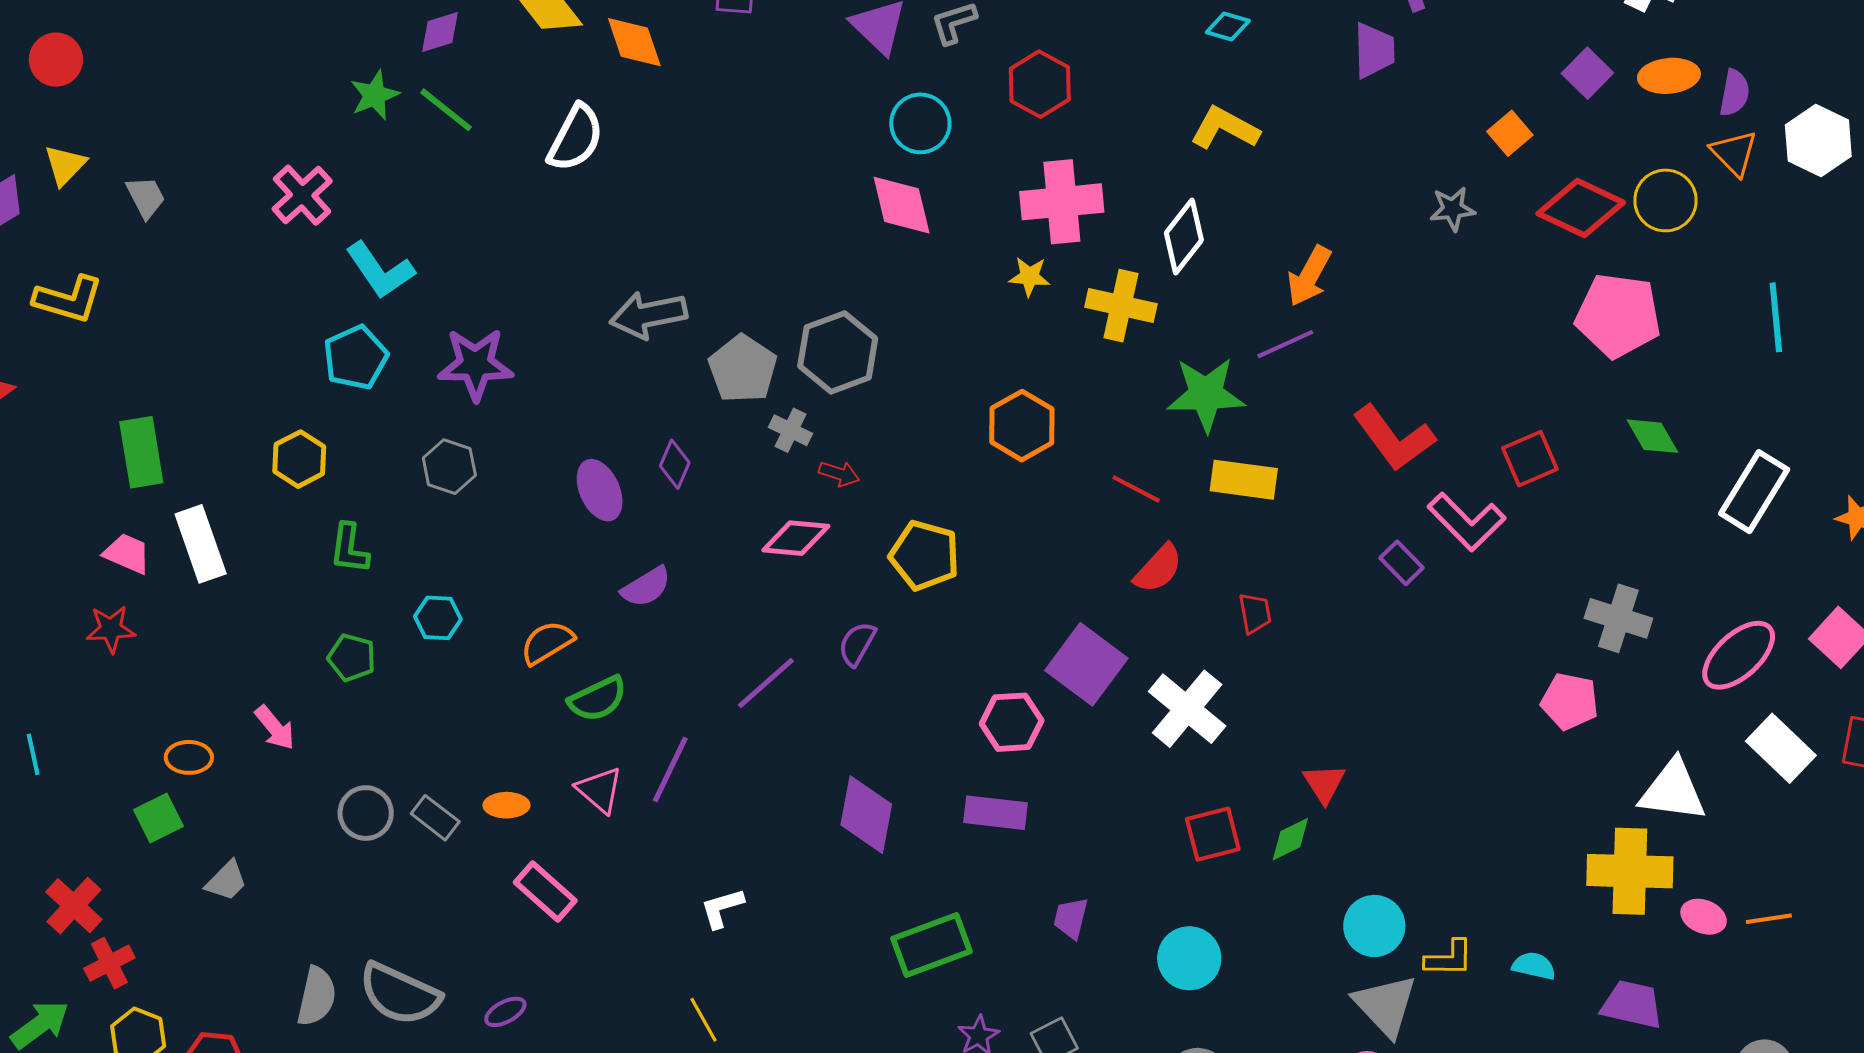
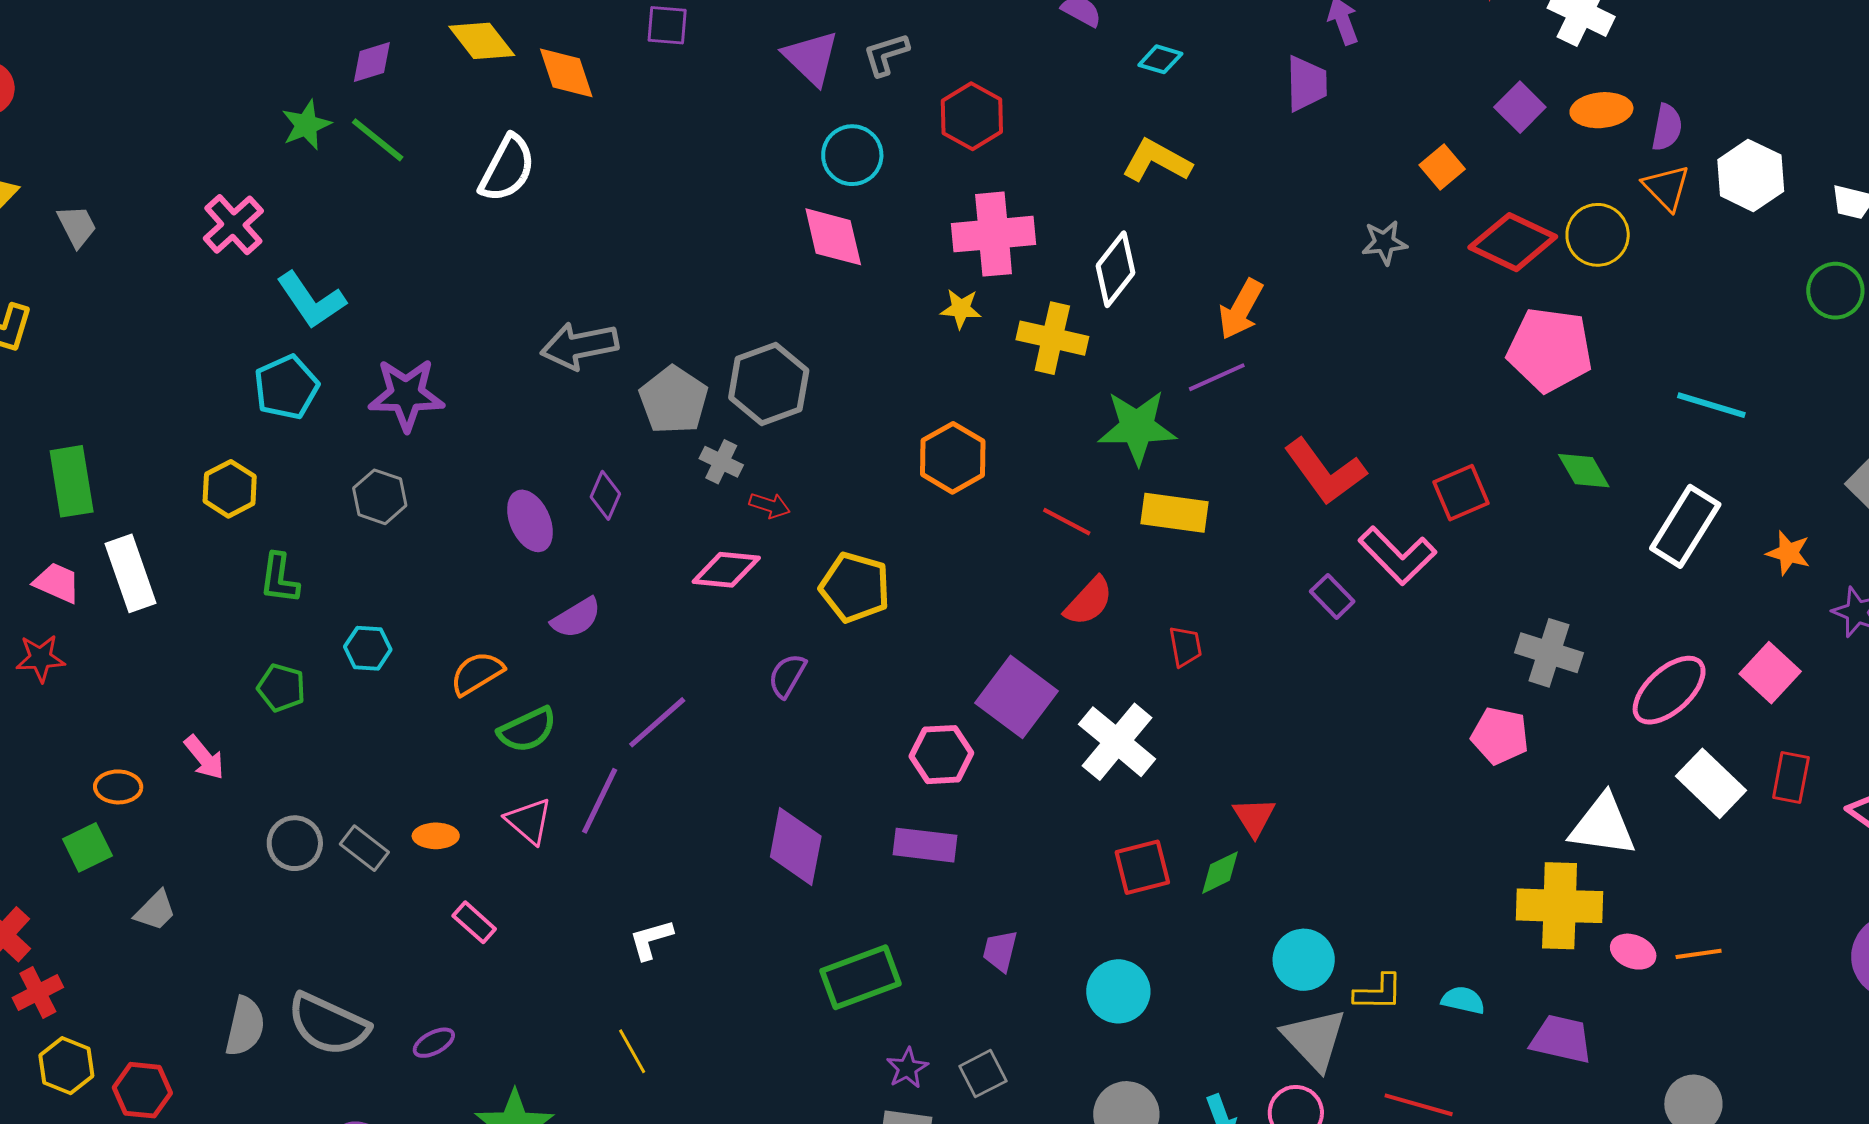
cyan line: (1776, 317) -> (1711, 405), moved, turned -68
purple line: (766, 683) -> (657, 722), moved
pink rectangle: (545, 891) -> (474, 922), size x0.7

